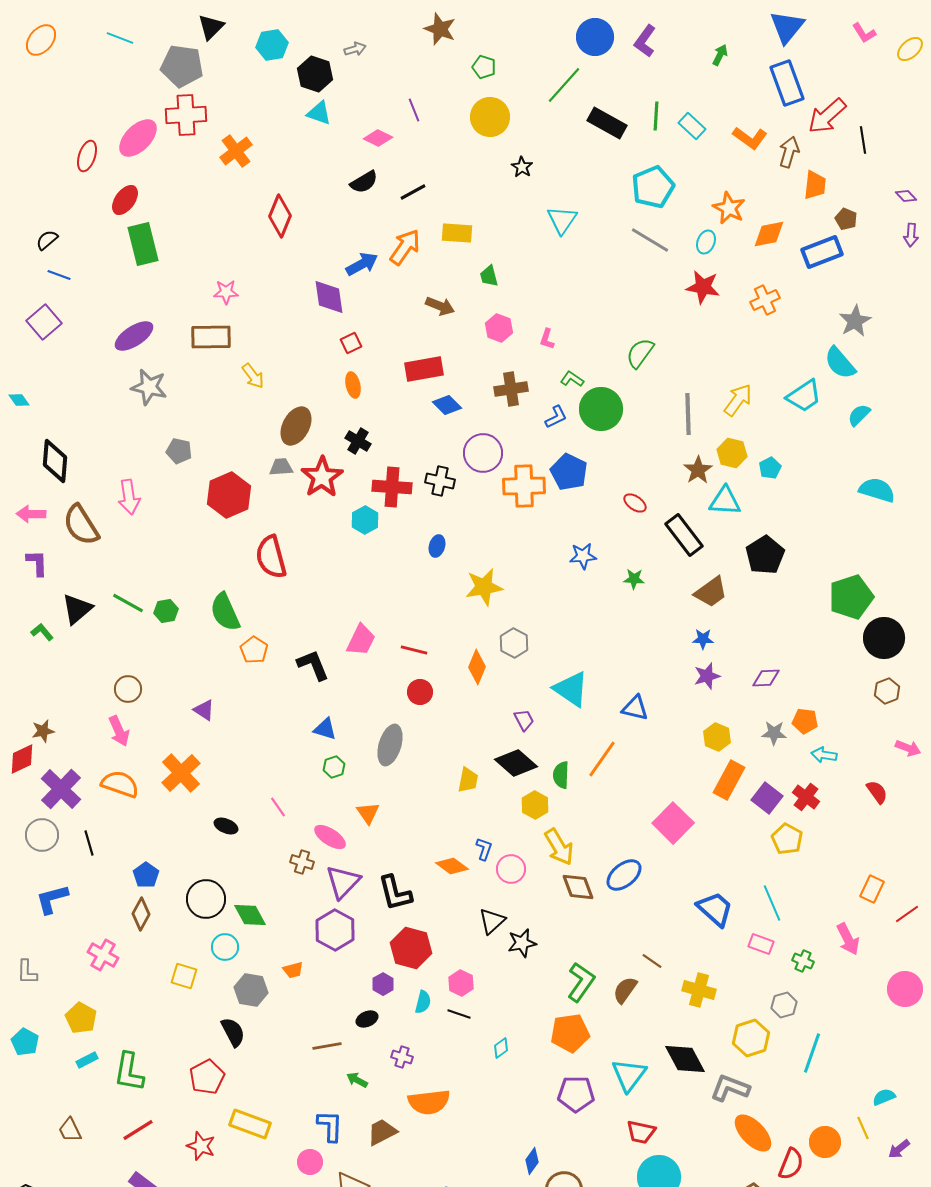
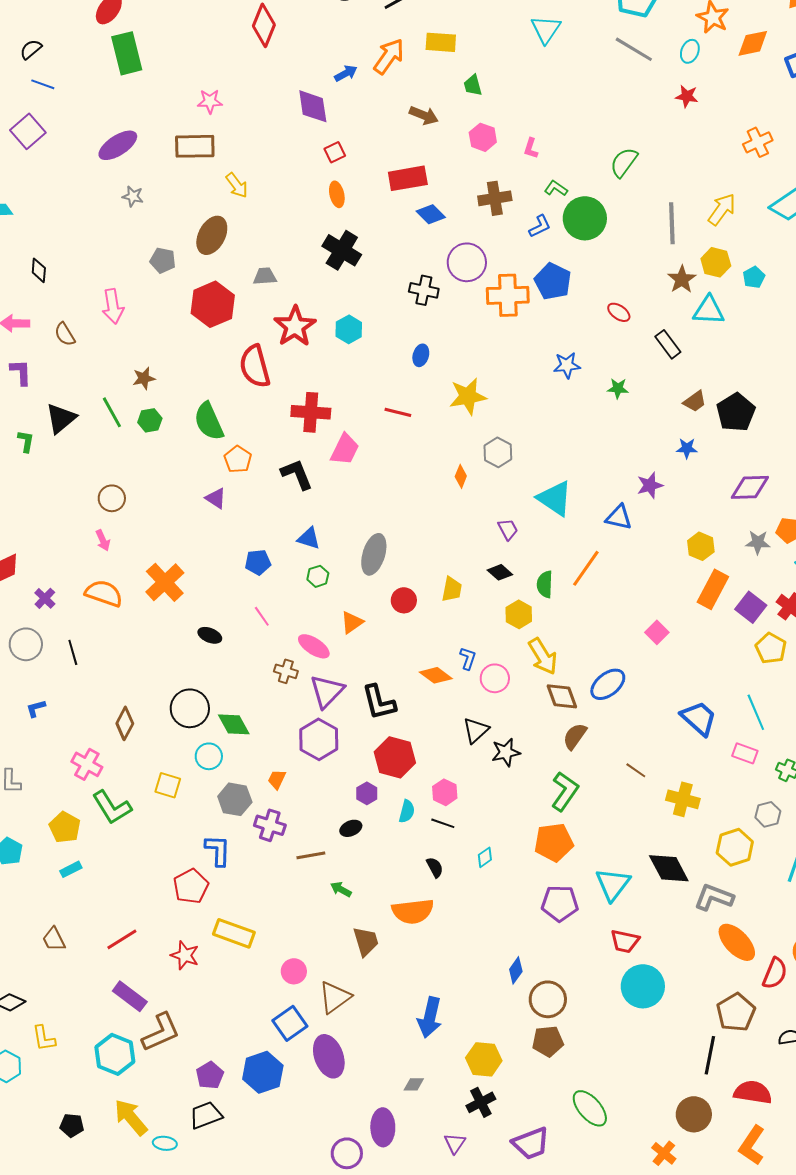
blue arrow: (362, 264) -> (346, 73), size x0.7
red star: (703, 287) -> (687, 96), size x0.7
orange cross: (765, 300) -> (758, 142), moved
gray star: (149, 387) -> (133, 196), size x0.6
brown ellipse: (296, 426) -> (212, 235), moved
black cross: (358, 441) -> (342, 250), size x1.5
black diamond: (55, 461) -> (39, 270), size x0.6
red star: (322, 477) -> (295, 326), moved
red cross: (392, 487) -> (311, 412), moved
brown semicircle: (81, 525) -> (65, 334), size x0.6
black rectangle: (684, 535) -> (668, 344), size x0.7
black pentagon: (765, 555) -> (736, 412), moved
brown trapezoid: (711, 592) -> (695, 401), size x0.7
green line: (128, 603) -> (112, 412), turned 32
green L-shape: (42, 632) -> (26, 441), turned 50
red line: (414, 650) -> (398, 412), moved
orange diamond: (477, 667) -> (461, 476), size x0.7
purple star: (707, 676) -> (650, 485), moved
purple diamond: (766, 678) -> (750, 487), size x1.4
red circle: (420, 692) -> (404, 600), moved
purple triangle: (204, 710) -> (216, 498), moved
brown star: (43, 731) -> (144, 378), moved
pink arrow: (119, 731) -> (103, 540), size x0.7
black diamond: (516, 763) -> (500, 572), size x0.6
purple cross: (61, 789) -> (45, 598), size x0.5
orange triangle: (368, 813) -> (352, 622), turned 30
pink square: (673, 823) -> (657, 632), size x0.6
blue pentagon: (146, 875) -> (258, 562), moved, turned 30
blue L-shape: (52, 899) -> (36, 708), size x0.6
orange trapezoid: (293, 970) -> (277, 779), turned 130
brown semicircle: (625, 990) -> (575, 736), moved
black semicircle: (233, 1032) -> (435, 867), moved, size x0.7
purple cross: (402, 1057) -> (270, 825), moved, size x1.4
green L-shape: (129, 1072) -> (112, 807), moved, turned -42
blue L-shape: (330, 1126) -> (218, 850), moved
brown trapezoid: (382, 1132) -> (366, 941), turned 100

